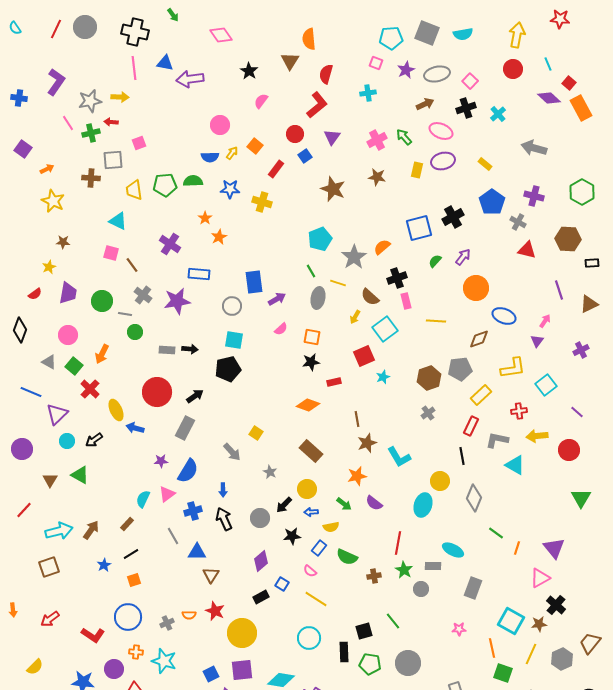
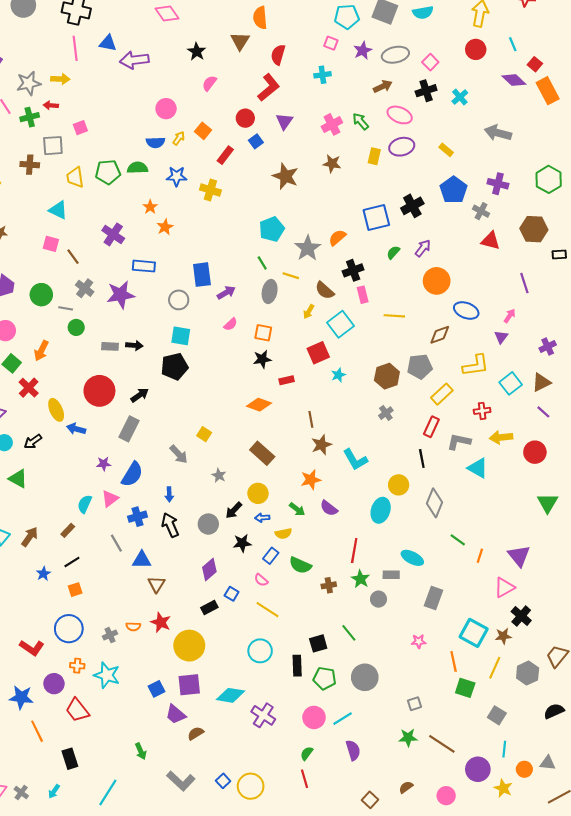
brown triangle: (589, 304) -> (541, 382), moved

